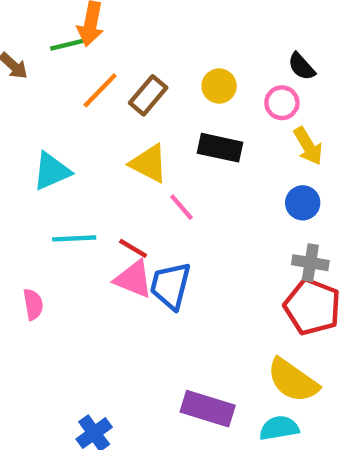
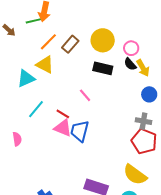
black semicircle: (302, 66) -> (130, 64), moved
yellow circle: (219, 86) -> (103, 40), size x1.5
yellow triangle: (149, 163) -> (45, 65), moved
blue circle: (303, 203) -> (149, 94), moved
cyan line: (74, 238) -> (36, 109), turned -48

